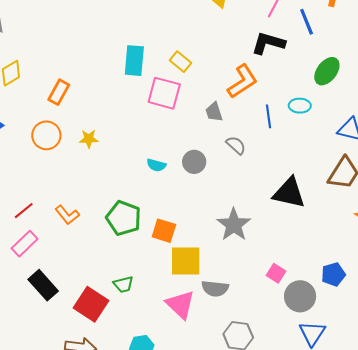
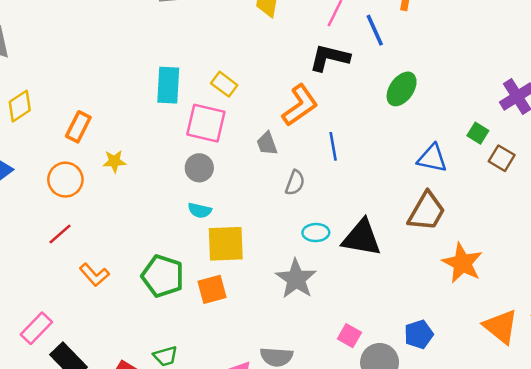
cyan ellipse: (300, 106) -> (316, 233), moved
yellow star: (89, 139) -> (114, 161), moved
gray semicircle: (236, 145) -> (295, 183), turned 70
gray circle: (194, 162) -> (199, 168), moved
red line: (24, 211) -> (60, 234), moved
orange square: (164, 231) -> (212, 289), turned -30
pink rectangle: (25, 244) -> (36, 328), moved
yellow square: (186, 261) -> (226, 244), moved

